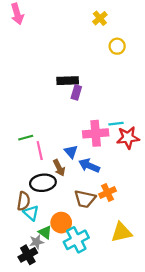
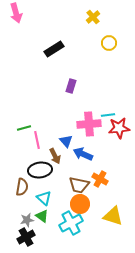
black rectangle: (68, 81) -> (54, 49), moved, turned -30
orange cross: (107, 192) -> (100, 179), turned -35
cyan triangle: (31, 213) -> (44, 198), moved
orange circle: (61, 223) -> (80, 204), moved
yellow triangle: (121, 232) -> (113, 216), turned 30
gray star: (36, 242) -> (27, 220), moved

